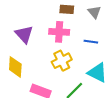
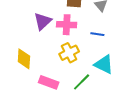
purple triangle: (24, 34) -> (43, 21), moved, turned 30

